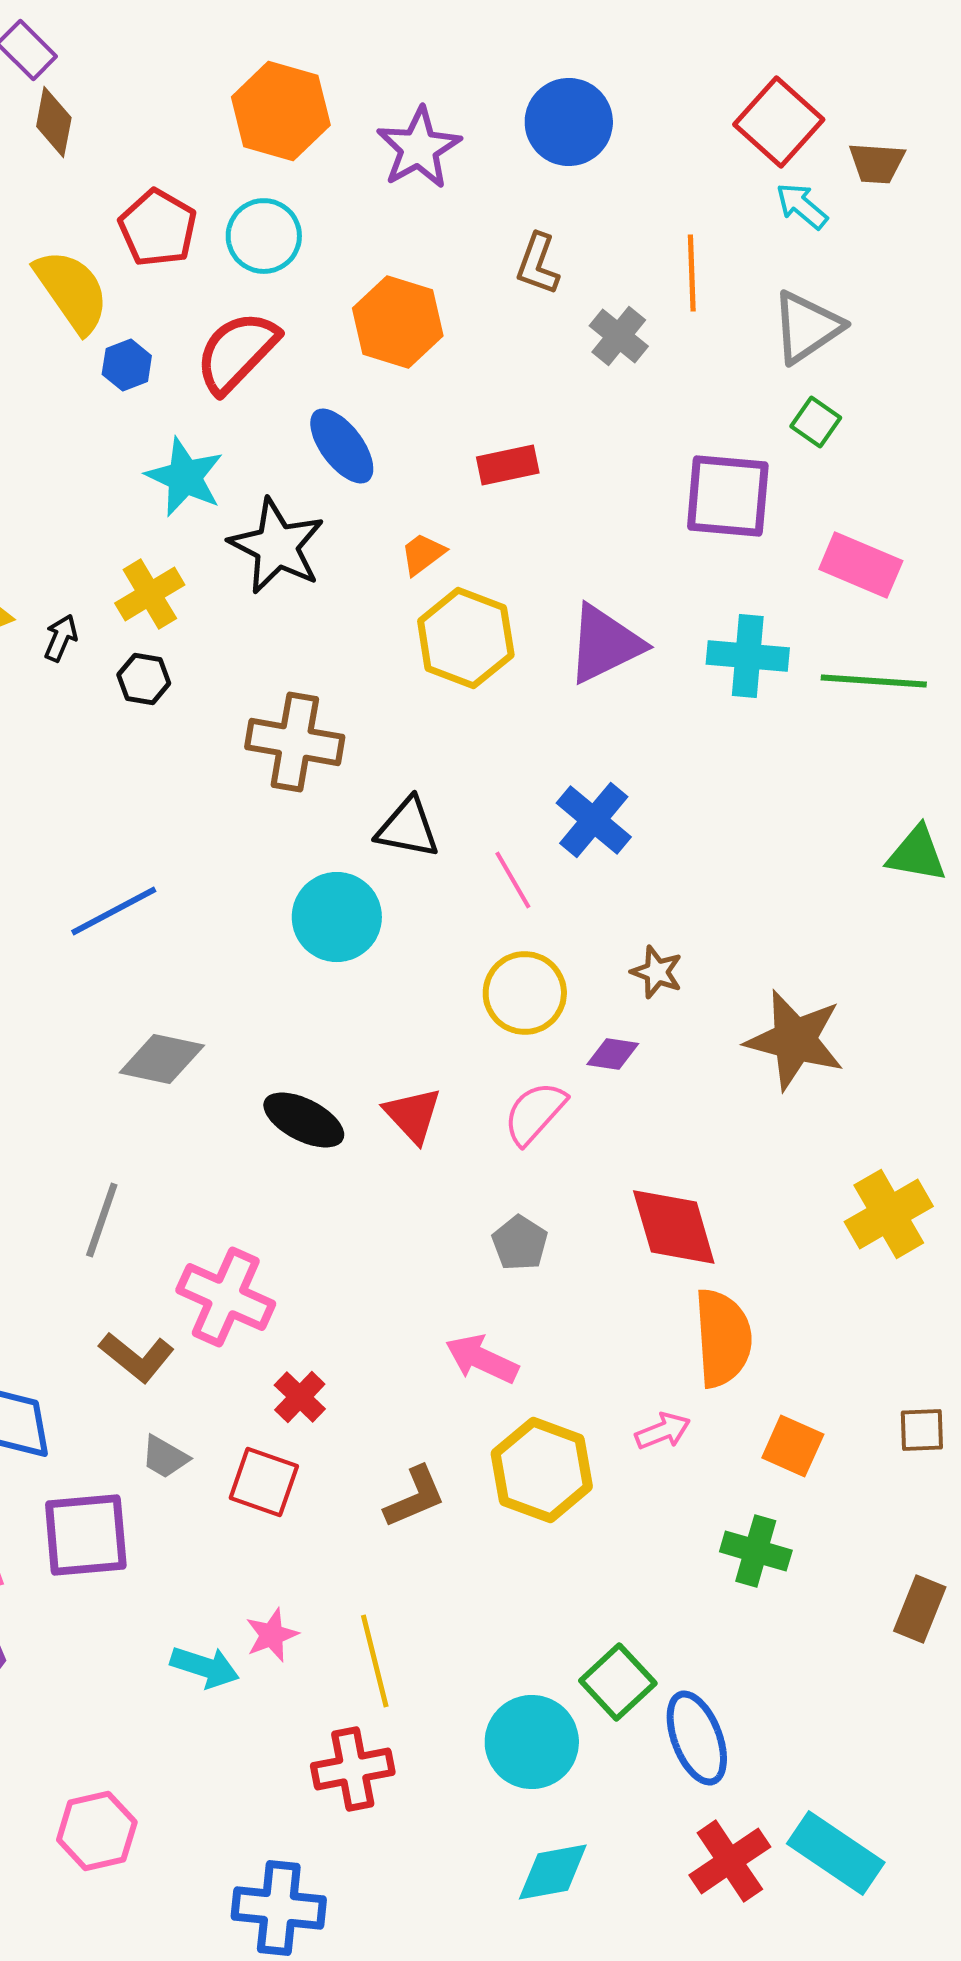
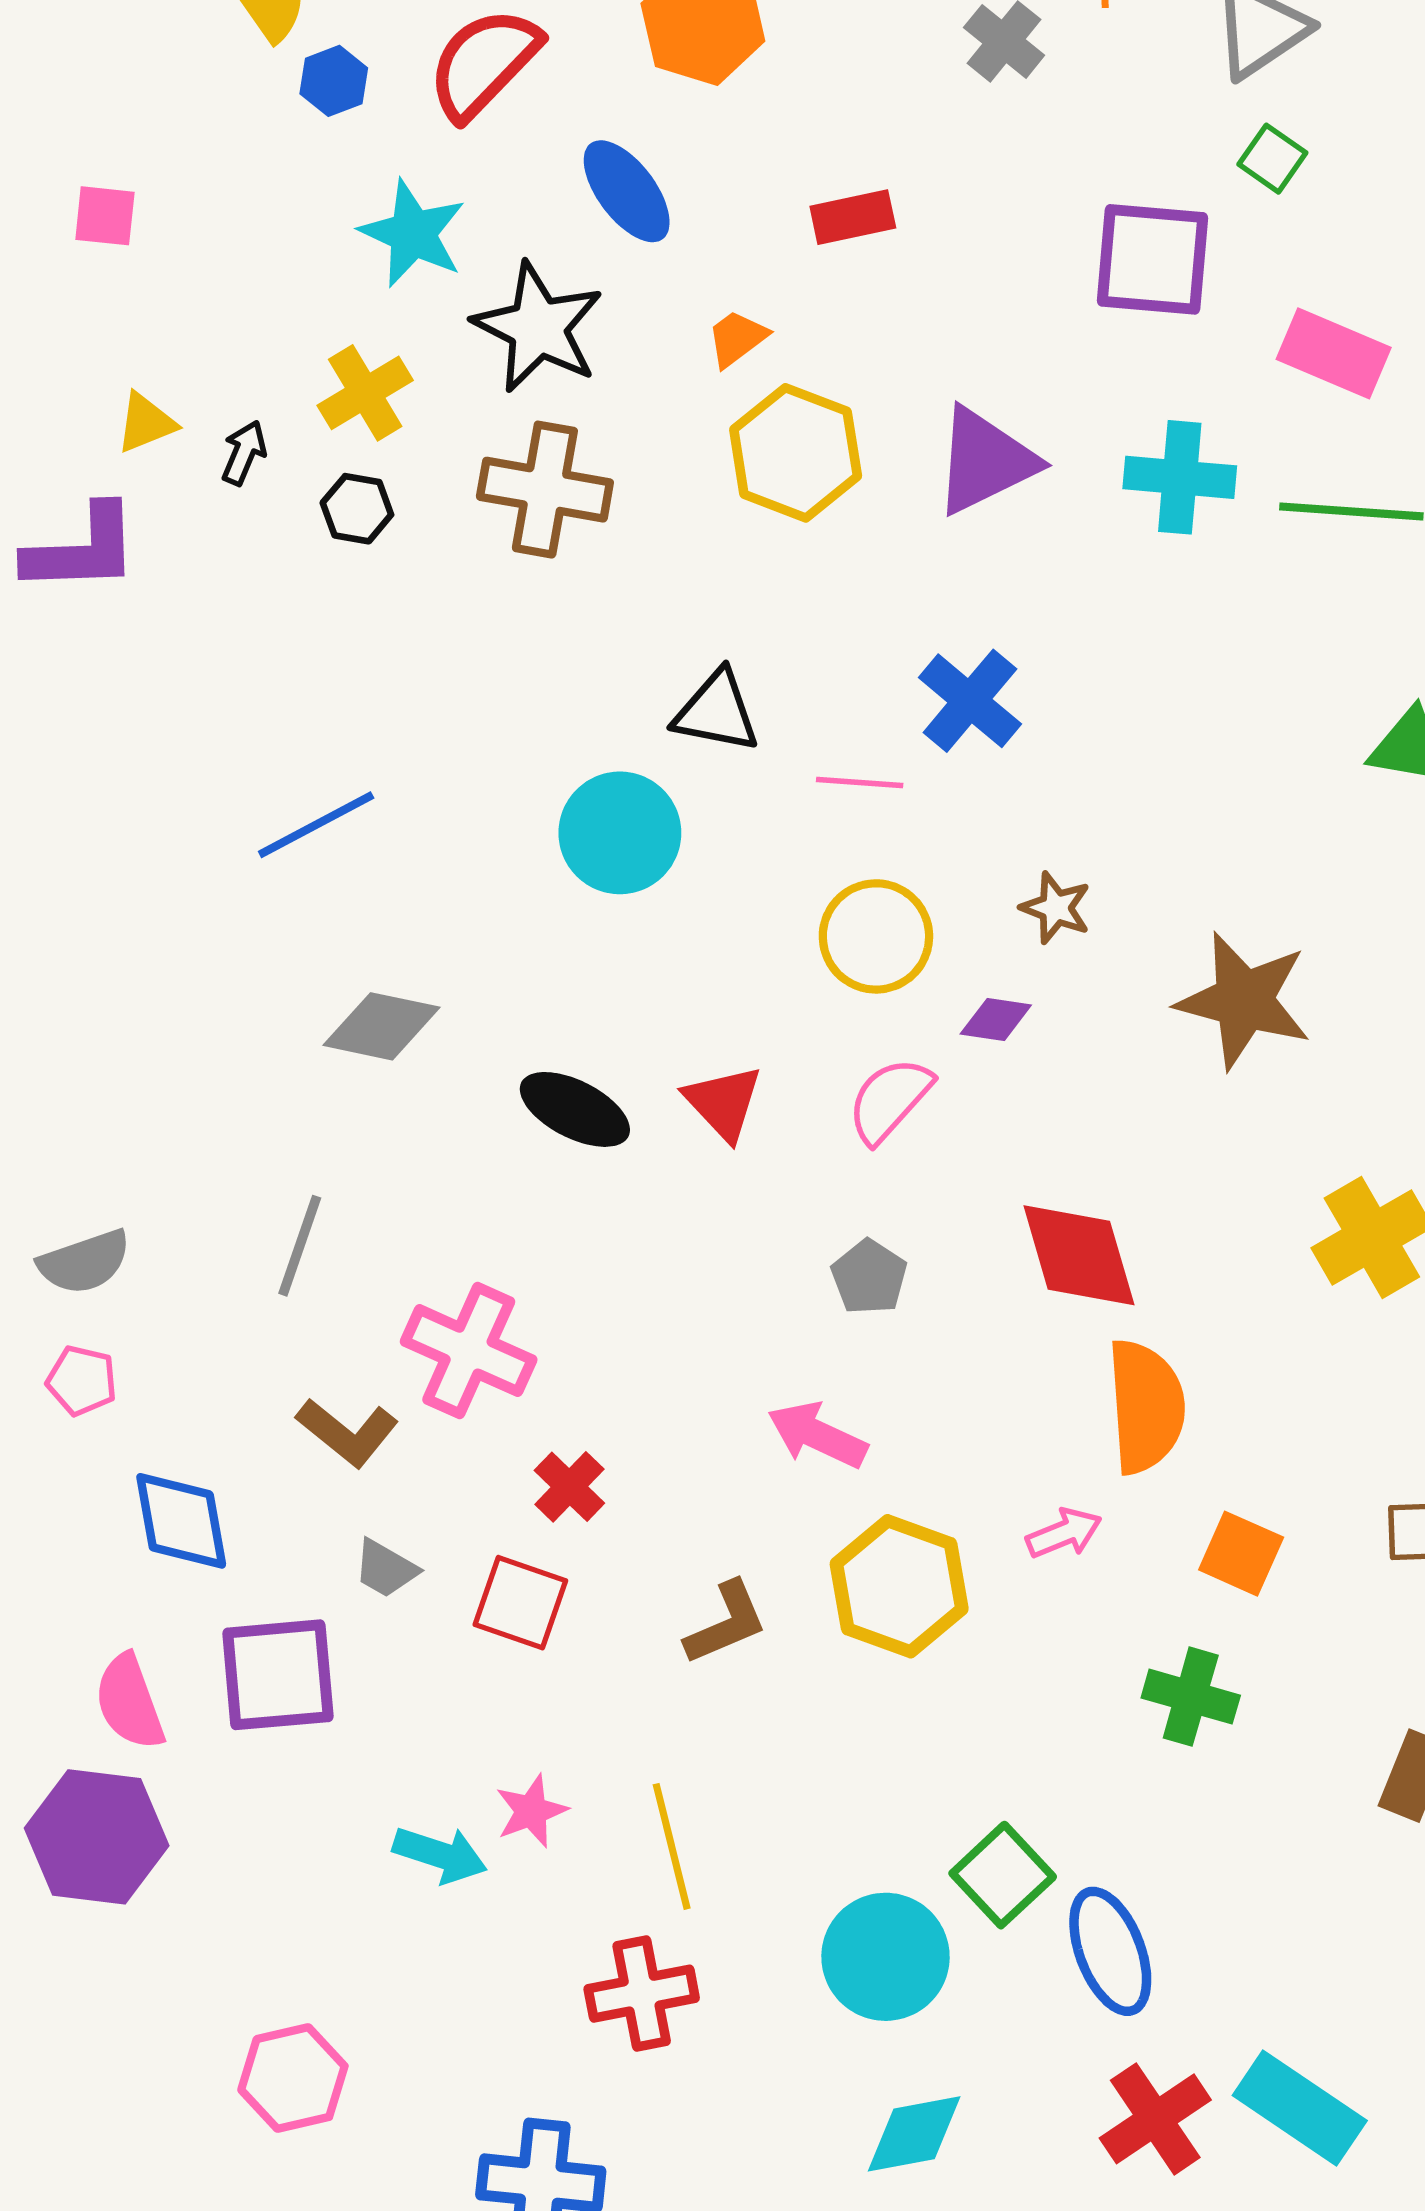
brown cross: (295, 742) -> (545, 490), moved
pink line: (513, 880) -> (860, 782), turned -56

